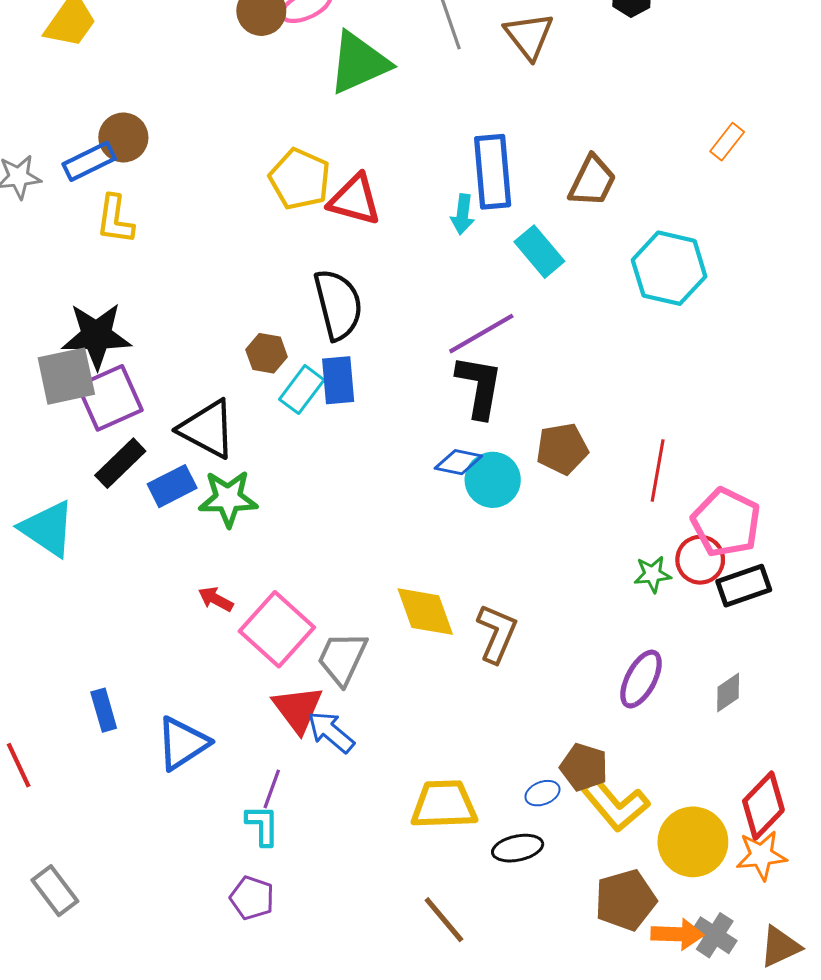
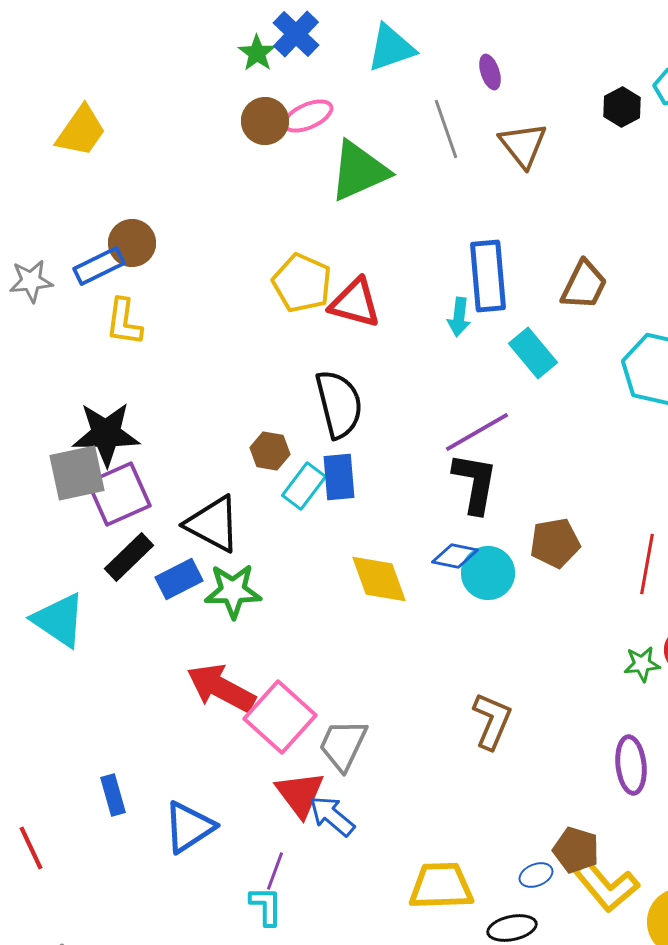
red arrow: (216, 599) -> (221, 688), size x2.0
yellow diamond: (425, 612) -> (379, 579), moved
purple ellipse: (641, 679) -> (631, 765), turned -34

